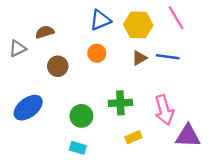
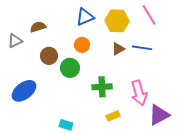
green circle: (81, 116) -> (70, 68), moved
purple triangle: (188, 136) -> (159, 115), turned -30

